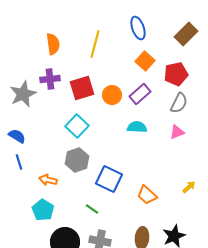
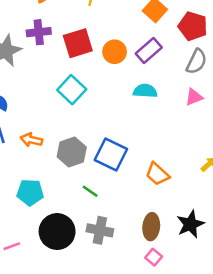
red pentagon: (176, 74) -> (193, 26), turned 30
gray hexagon: (77, 160) -> (72, 152), moved
orange arrow: (48, 180) -> (31, 140), moved
cyan pentagon: (43, 210) -> (30, 192), turned -30

